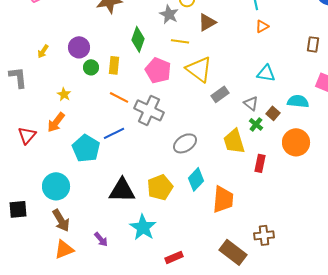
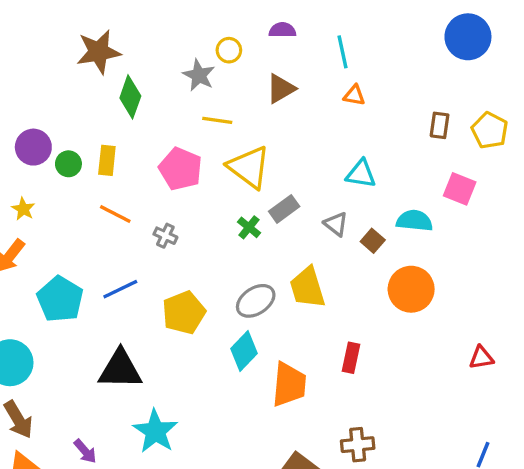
brown triangle: (207, 22) -> (281, 89), moved
orange triangle: (262, 26) -> (354, 95), turned 40
green diamond: (138, 39) -> (130, 97), moved
purple circle: (79, 47) -> (33, 147), moved
gray cross: (149, 110) -> (165, 236), size x0.5
green cross: (256, 124) -> (249, 227), moved
blue line: (114, 133) -> (120, 289), moved
gray ellipse: (185, 143) -> (256, 301), moved
red rectangle: (260, 163) -> (351, 358), moved
yellow pentagon: (160, 187) -> (184, 313), moved

